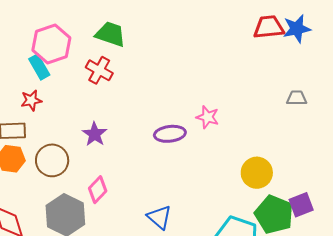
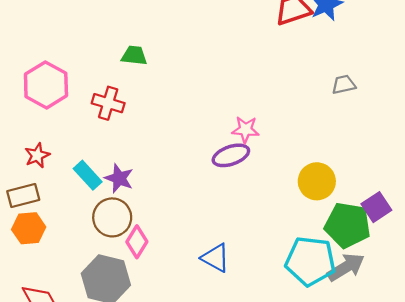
green trapezoid: (111, 34) -> (134, 56), moved, size x0.7
cyan rectangle: (39, 67) -> (88, 175), moved
purple ellipse: (170, 134) -> (231, 155), moved
brown circle: (52, 160) -> (112, 217), moved

